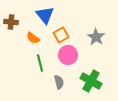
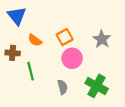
blue triangle: (45, 15) -> (17, 16), moved
brown cross: (11, 22) -> (13, 53), moved
green line: (40, 63) -> (31, 71), moved

